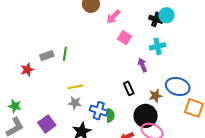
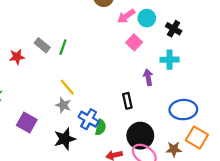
cyan circle: (166, 15) -> (147, 18), moved
gray rectangle: (47, 56) -> (42, 45), turned 48
blue ellipse: (178, 86) -> (183, 110), turned -30
yellow line: (75, 87) -> (67, 87), turned 49
brown star: (156, 96) -> (174, 149), moved
purple square: (47, 124) -> (27, 123), turned -36

